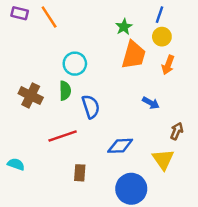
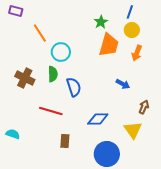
orange line: (49, 17) -> (40, 33), moved
red line: (63, 136) -> (51, 111), turned 35

